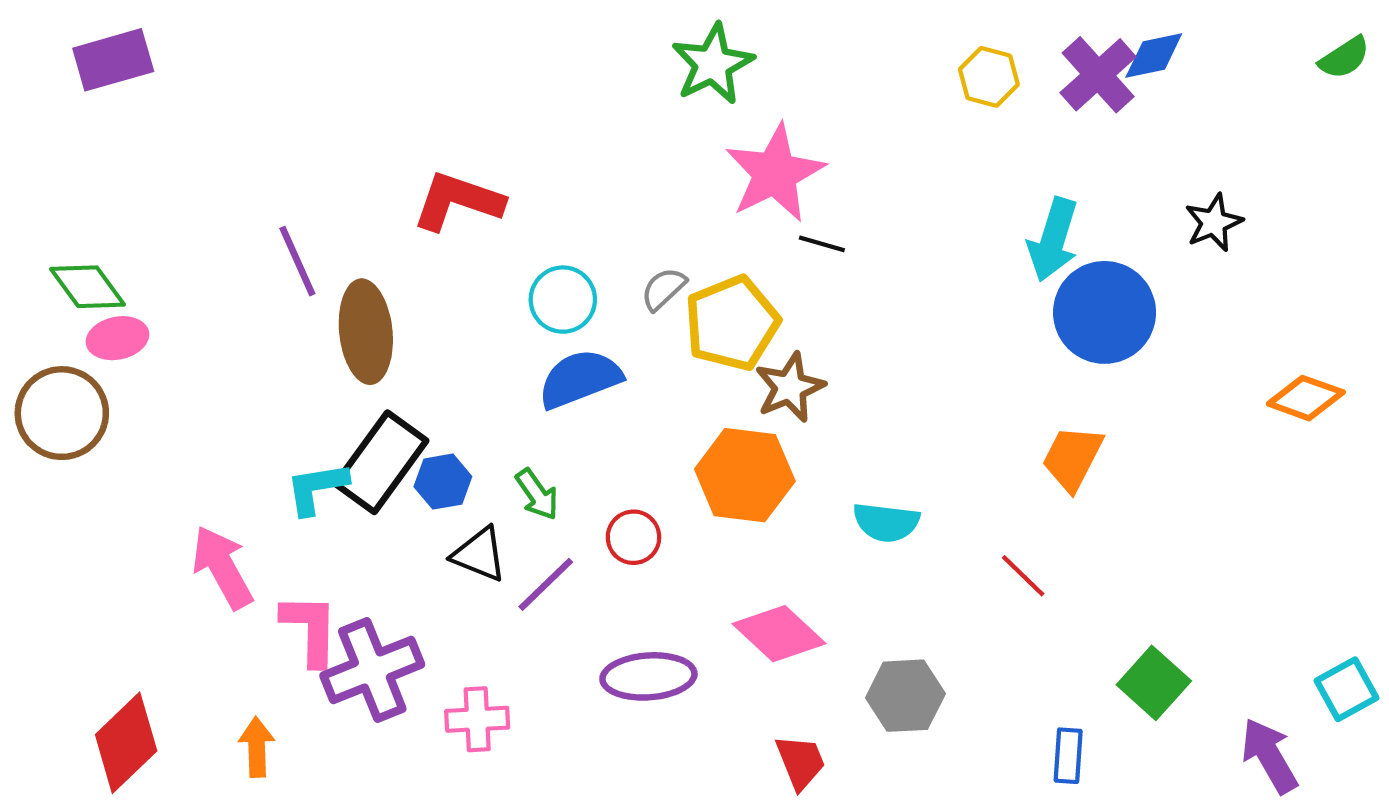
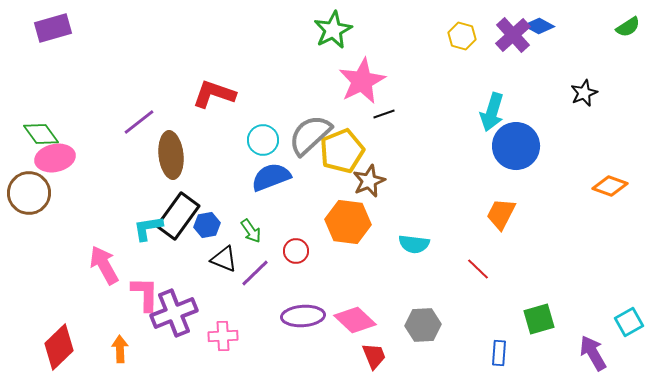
blue diamond: (1154, 56) -> (539, 26), turned 40
black star: (1214, 223) -> (584, 93), moved
black line: (822, 244) -> (384, 114), turned -35
purple line: (297, 261) -> (139, 122), turned 76
gray semicircle: (663, 289) -> (310, 135), size x2.0
pink ellipse: (117, 338) -> (55, 158), size x1.4
pink diamond: (779, 634) -> (355, 320), moved
green square: (1154, 683) -> (539, 319), turned 32

